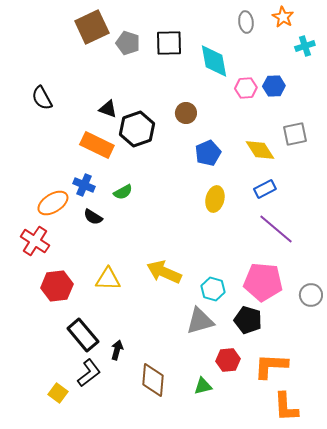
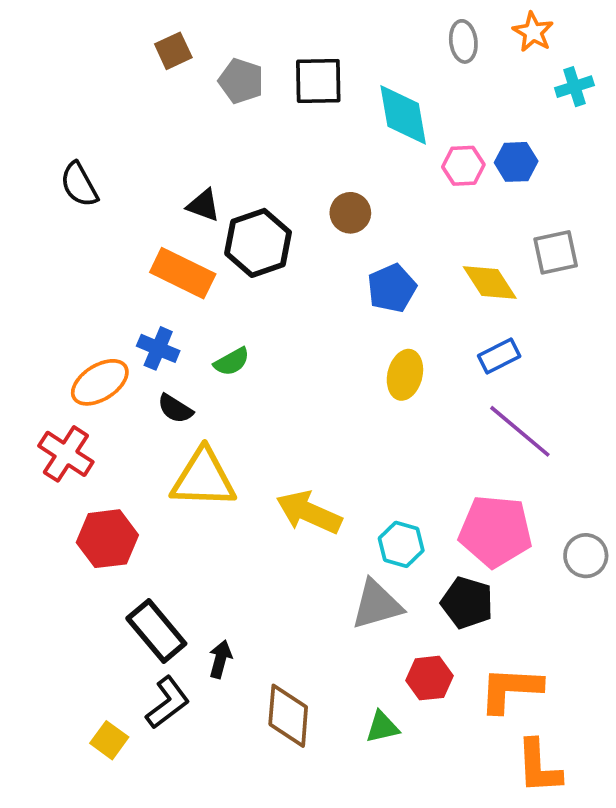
brown square: (92, 27) -> (173, 51), size x0.6
yellow triangle: (108, 279) -> (203, 478), moved, size x1.4

